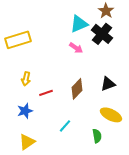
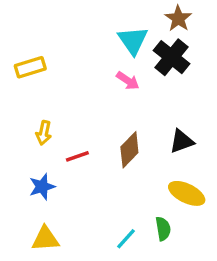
cyan triangle: (79, 24) -> (133, 40), turned -42
yellow rectangle: (18, 40) -> (30, 67), size x0.7
cyan line: (65, 126) -> (126, 239), moved
yellow triangle: (27, 142) -> (45, 239), turned 30

